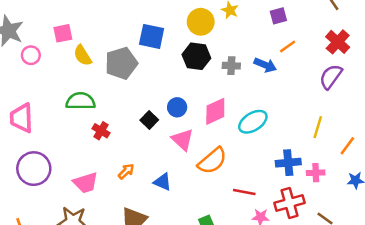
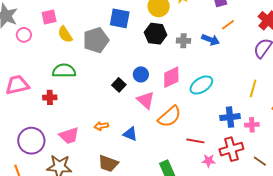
pink trapezoid: (22, 118) -> (17, 85), turned 80
red cross: (101, 131) -> (50, 97), moved, turned -32
purple circle: (34, 169) -> (31, 141), moved
orange arrow: (126, 171) -> (101, 126), turned -144

